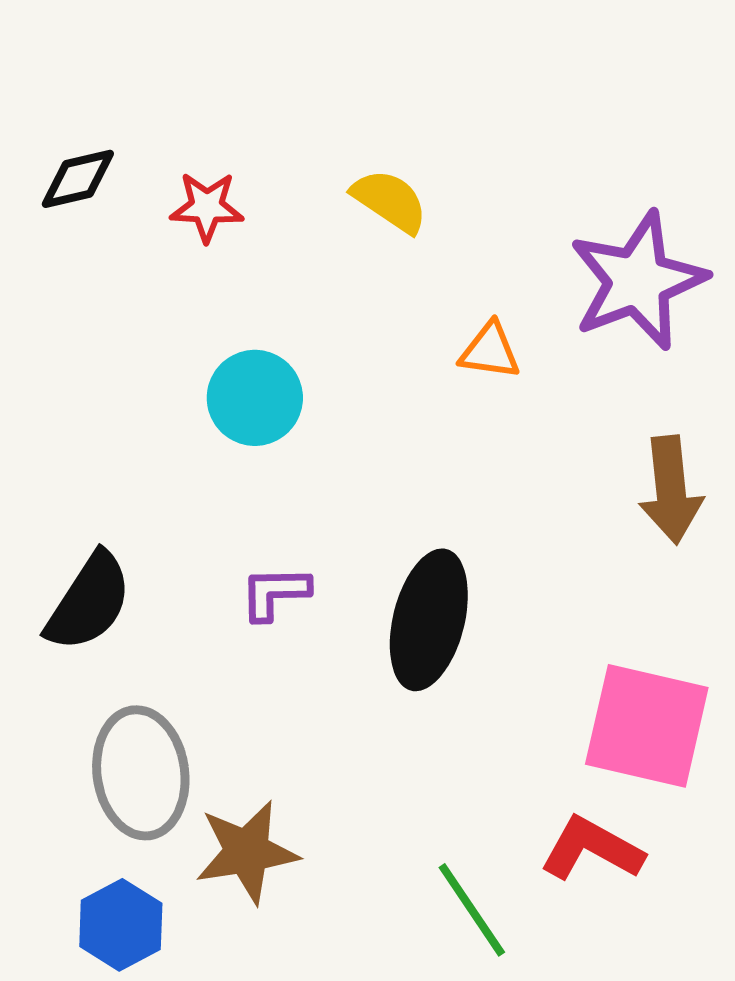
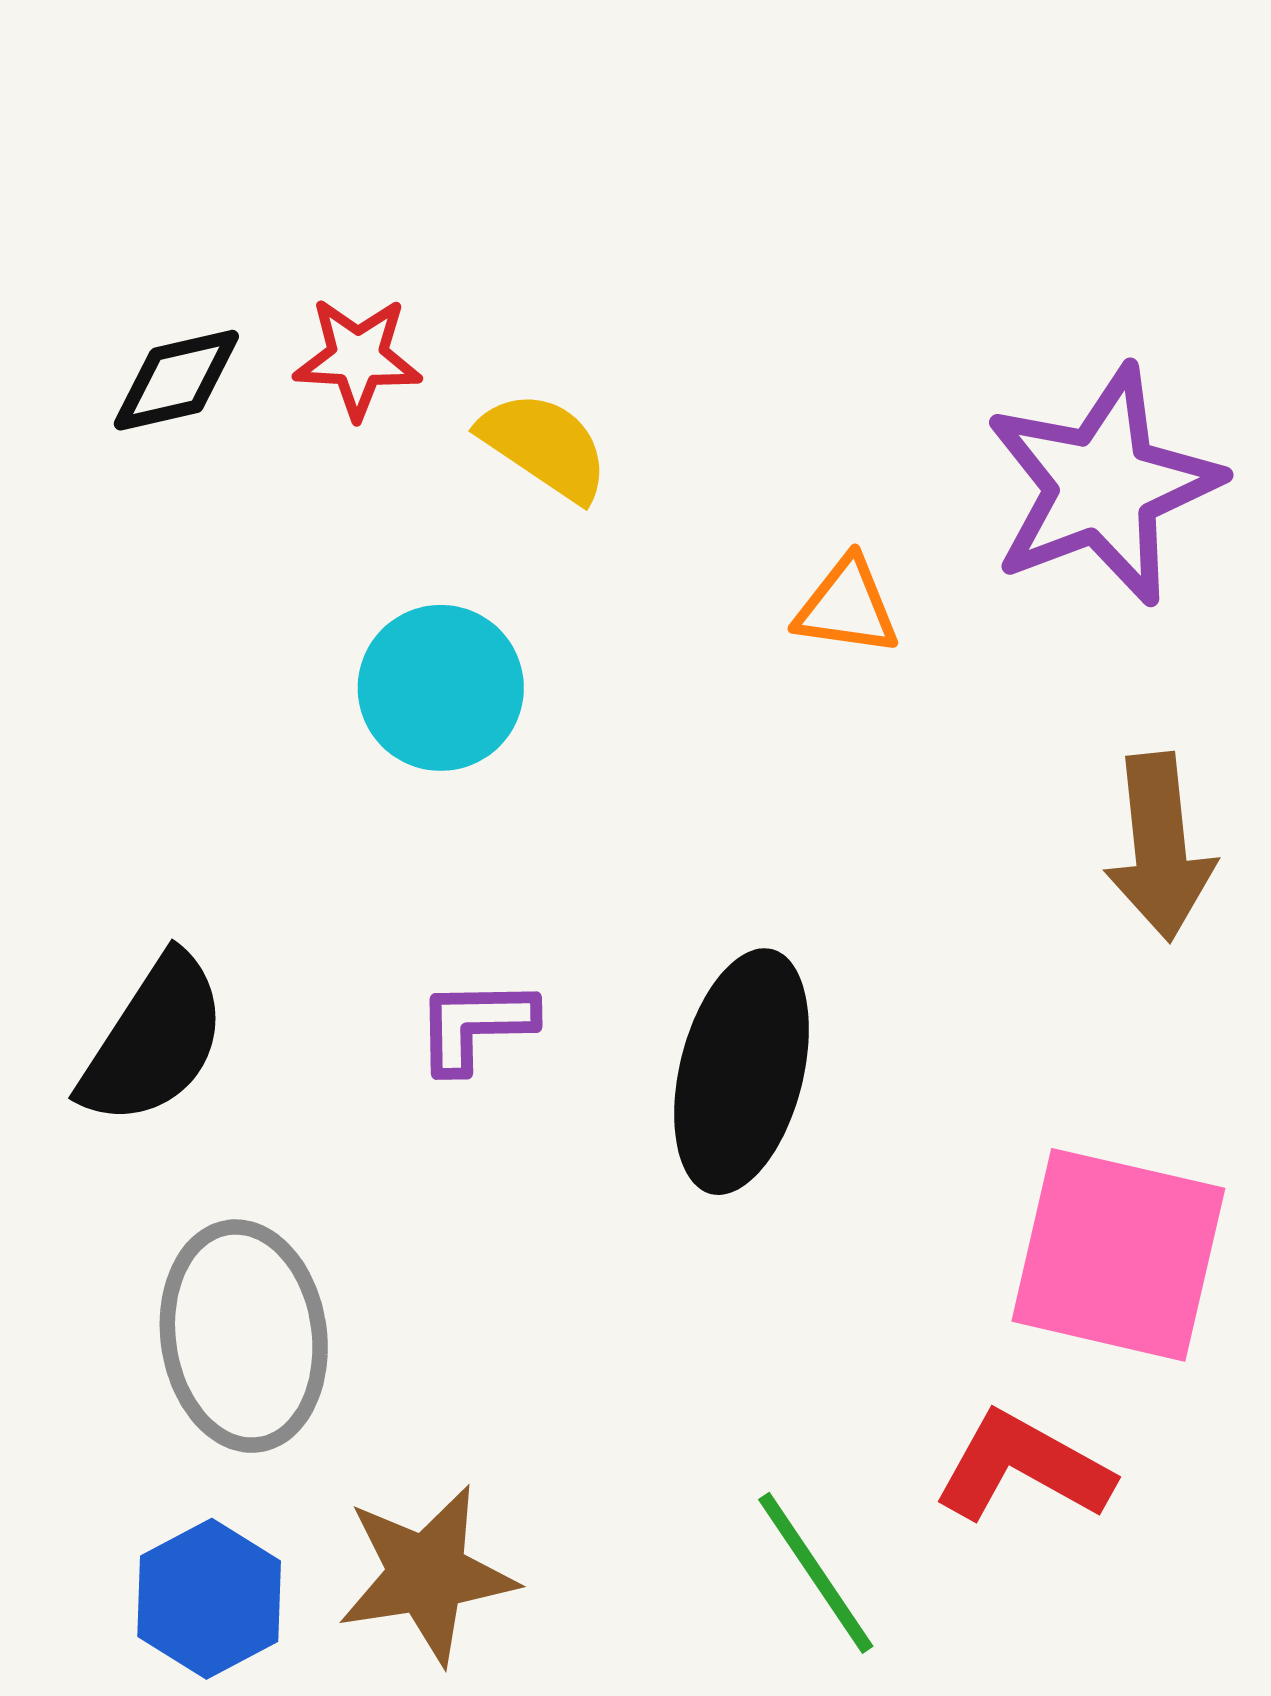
black diamond: (78, 179) -> (176, 380), moved
yellow semicircle: (390, 201) -> (544, 446), moved
brown star: (247, 852) -> (427, 1575), moved

